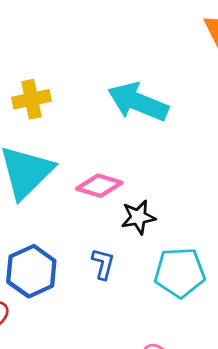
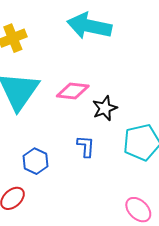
blue hexagon: (31, 271) -> (36, 161), size x0.7

